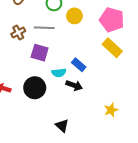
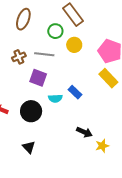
black arrow: (74, 85) -> (84, 132), moved
yellow star: (111, 110) -> (102, 146), moved
black triangle: (62, 126) -> (29, 147), moved

